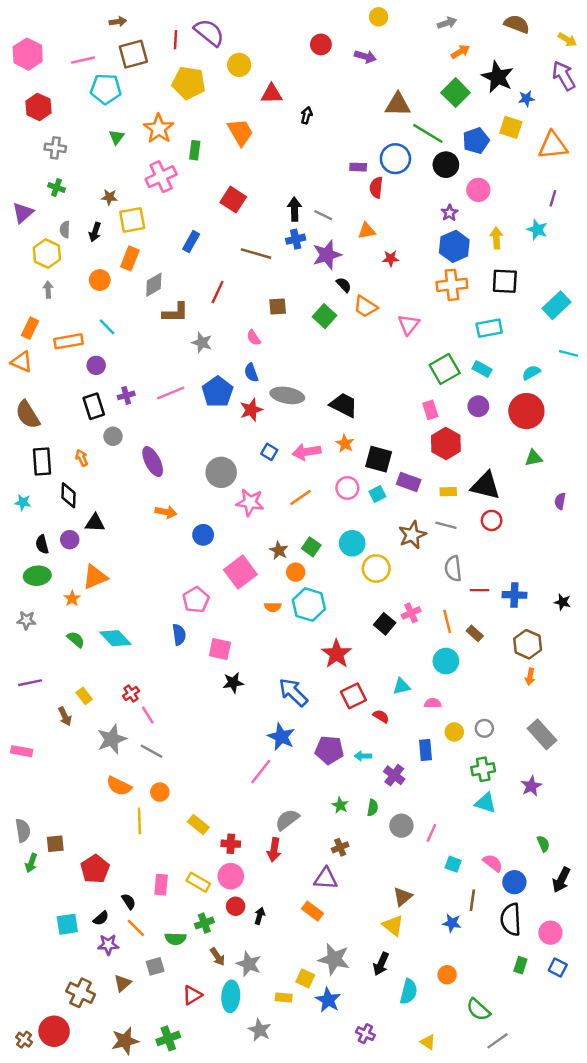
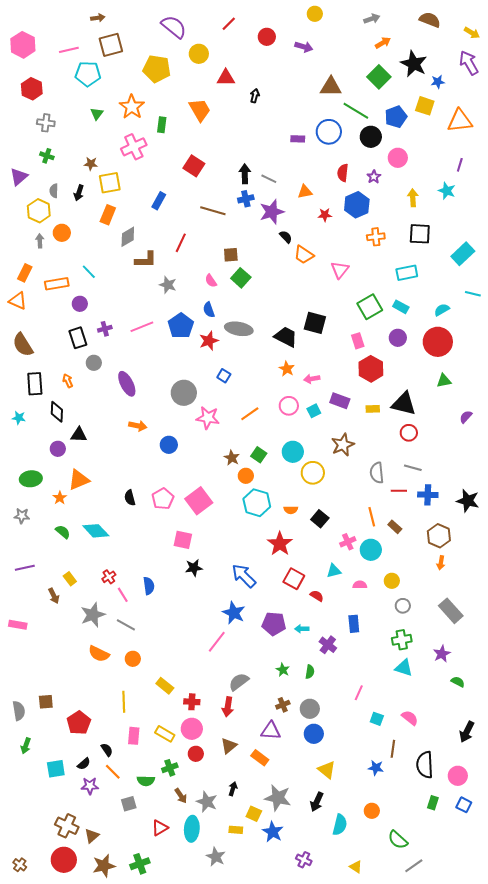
red line: (175, 40) -> (229, 24), moved, turned 42
red semicircle: (376, 187) -> (343, 173), moved
blue hexagon: (454, 246) -> (357, 205), moved
orange circle: (100, 280) -> (62, 233), moved
orange cross: (452, 285) -> (376, 237), size x0.7
green square: (325, 316) -> (241, 278), moved
pink arrow: (306, 452) -> (312, 379), moved, size x0.7
black square: (379, 459) -> (315, 323), moved
purple semicircle: (560, 501) -> (466, 417), turned 32
gray line: (446, 525) -> (413, 468), moved
black semicircle: (42, 544) -> (130, 498), moved
pink square: (240, 572) -> (199, 501), moved
black star: (562, 602) -> (468, 501), size x1.6
orange semicircle: (273, 607) -> (291, 510), moved
pink cross: (411, 613) -> (348, 542), moved
blue semicircle: (179, 635) -> (149, 586), moved
red square: (353, 696) -> (294, 579), turned -35
yellow circle: (454, 732) -> (392, 581), moved
yellow line: (139, 821) -> (124, 702), moved
gray circle: (401, 826) -> (310, 709), moved
gray semicircle: (23, 831) -> (19, 711), moved
green semicircle: (543, 844) -> (458, 682), moved, turned -40
green arrow: (31, 863) -> (26, 746), moved
blue circle: (514, 882) -> (314, 734), moved
brown triangle: (403, 897) -> (229, 746), moved
black arrow: (260, 916) -> (233, 789), moved
brown triangle: (123, 983) -> (92, 836), moved
red circle: (54, 1031) -> (64, 860), moved

